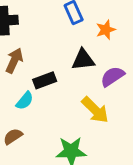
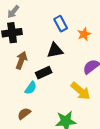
black triangle: (83, 60) -> (55, 50), moved

